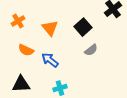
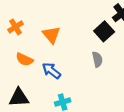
black square: (83, 27) -> (104, 31), moved
gray semicircle: (91, 50) -> (97, 59), turned -64

